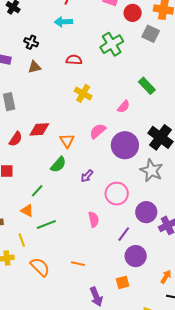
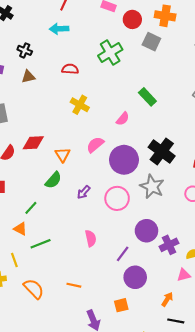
pink circle: (117, 194) -> (117, 198), moved

